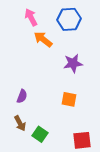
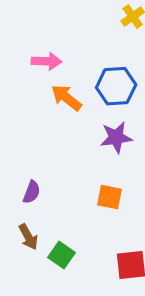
pink arrow: (31, 17) -> (47, 61), turned 120
blue hexagon: (69, 19) -> (116, 86), moved

